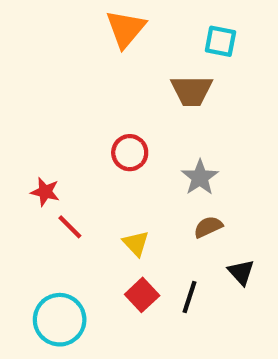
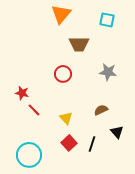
brown trapezoid: (192, 91) -> (79, 44), moved
gray star: (200, 177) -> (108, 72), moved, turned -30

